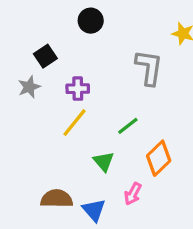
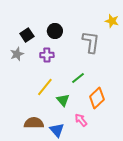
black circle: (91, 21) -> (55, 31), moved
yellow line: (74, 123) -> (45, 87), moved
pink arrow: (133, 194) -> (81, 120), turned 112

